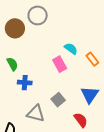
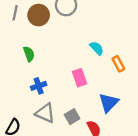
pink rectangle: (60, 64) -> (79, 78), moved
blue cross: (25, 83) -> (39, 86), moved, turned -32
gray square: (58, 100) -> (72, 117), moved

